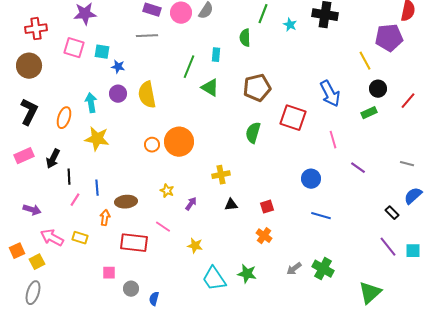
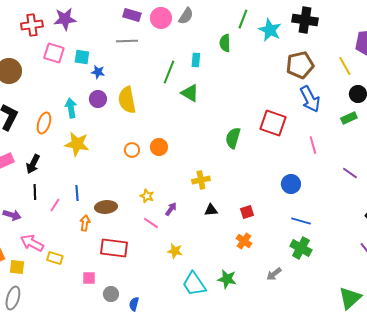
cyan star: (290, 25) -> (270, 30), size x1.6
red cross: (36, 29) -> (32, 25), moved
brown pentagon: (257, 88) -> (300, 65), moved
orange circle: (179, 142) -> (159, 147), size x0.6
purple line: (358, 168) -> (350, 173), moved
black line: (69, 177) -> (35, 192), moved
pink line: (163, 227) -> (151, 223), moved
yellow rectangle: (80, 238) -> (55, 258), moved
yellow square: (37, 262) -> (17, 267), turned 35
green cross: (323, 269) -> (301, 248), moved

